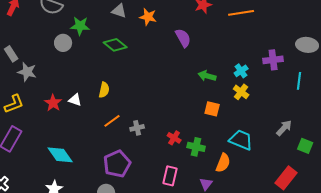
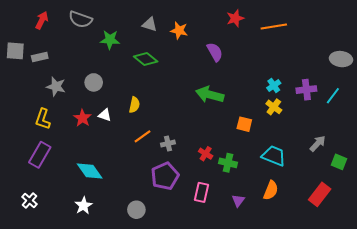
gray circle: (63, 43) -> (94, 82), moved
gray rectangle: (11, 54) -> (40, 57), moved, turned -70
purple cross: (273, 60) -> (306, 90), moved
green arrow: (207, 76) -> (210, 95), moved, size x1.5
cyan line: (299, 81) -> (333, 96), turned 30
yellow L-shape: (14, 104) -> (43, 119), turned 130
orange semicircle: (223, 163) -> (271, 190), moved
purple pentagon: (117, 164) -> (165, 176), moved

